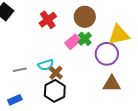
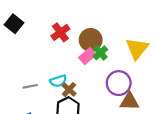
brown circle: (85, 17) -> (91, 40), moved
yellow triangle: (119, 35) -> (137, 49), turned -40
purple circle: (107, 54) -> (119, 83), moved

